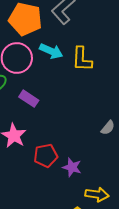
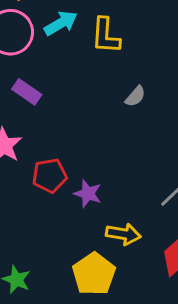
cyan arrow: (51, 51) -> (61, 23), turned -55
gray semicircle: (108, 128) -> (135, 96), moved

